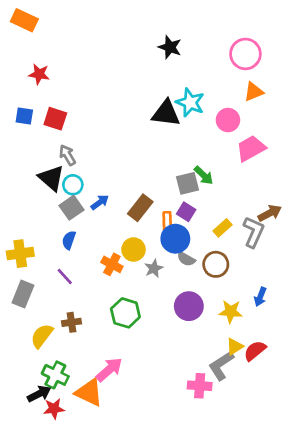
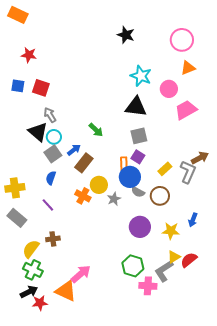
black triangle: (166, 113) -> (136, 107), moved
green arrow: (204, 175) -> (96, 130), moved
brown rectangle: (140, 208) -> (84, 163), moved
gray rectangle: (23, 294) -> (17, 218), turned -72
green hexagon: (125, 313) -> (133, 266), moved
green cross: (55, 375) -> (33, 270), moved

